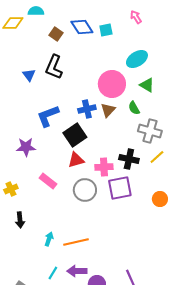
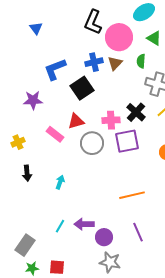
black L-shape: (54, 67) -> (93, 22), moved
green semicircle: (134, 108) -> (141, 61), turned 32
black cross: (129, 159) -> (136, 112), turned 30
red triangle: (76, 160) -> (76, 121), moved
cyan arrow: (49, 239) -> (60, 182), moved
orange line: (76, 242) -> (132, 195), moved

